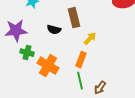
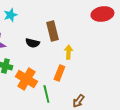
yellow arrow: (90, 39) -> (68, 52), turned -40
green line: (80, 81) -> (46, 94), moved

